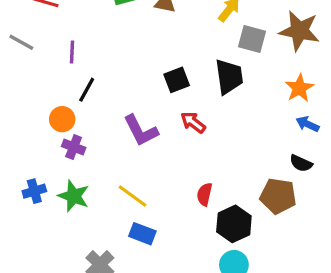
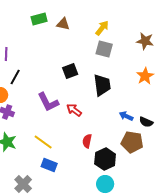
brown star: (299, 31) -> (145, 41), size x0.7
gray square: (252, 39) -> (104, 49), moved
black trapezoid: (229, 77) -> (102, 85), moved
red arrow: (193, 122) -> (74, 110), moved
blue arrow: (308, 124) -> (126, 116), moved

